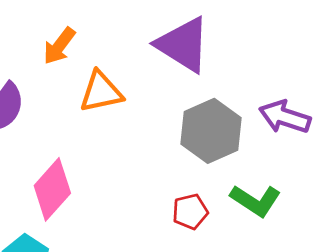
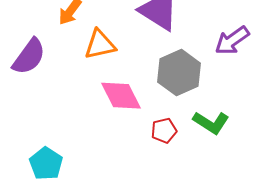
purple arrow: (285, 117) -> (232, 41), moved, turned -54
pink diamond: (52, 189) -> (121, 96), moved, turned -69

